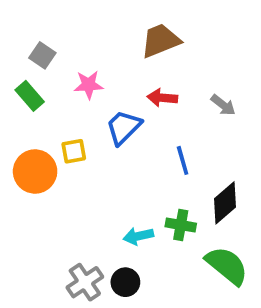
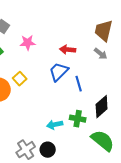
brown trapezoid: (160, 41) -> (104, 31), moved, turned -55
blue trapezoid: (124, 127) -> (59, 72), moved
yellow square: (74, 151) -> (20, 79), turned -32

